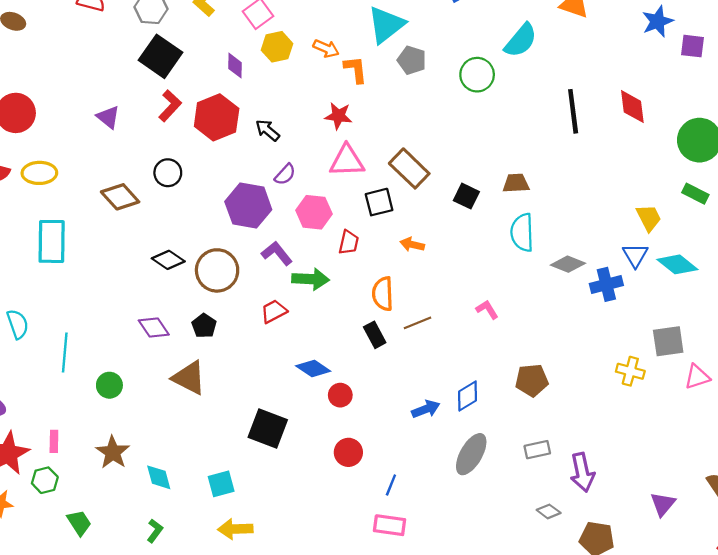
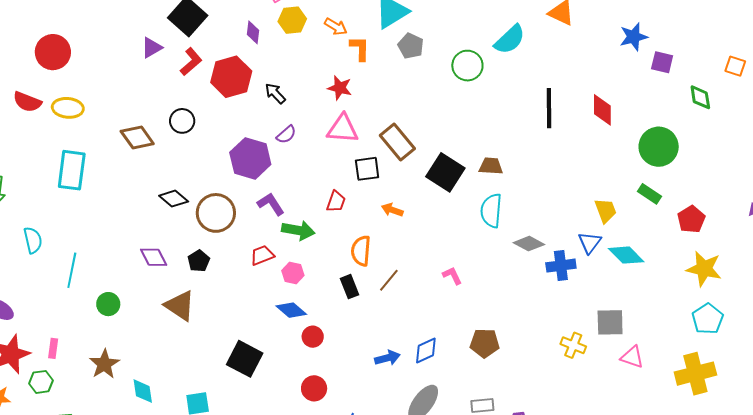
purple triangle: (108, 117) -> (152, 48), moved, turned 45
black square: (466, 196) -> (445, 172), size x1.6
pink hexagon: (314, 212) -> (293, 273), moved, size x0.7
brown line: (417, 323) -> (389, 280), turned -35
pink triangle: (697, 377) -> (632, 357), turned 30

